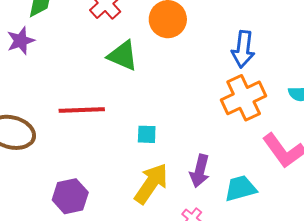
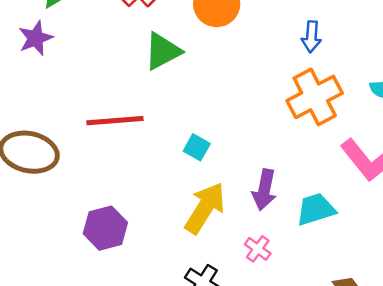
blue arrow: (243, 49) -> (311, 37), size x0.7
green triangle: (123, 56) -> (163, 51), turned -48
cyan square: (147, 134) -> (197, 147), turned 30

